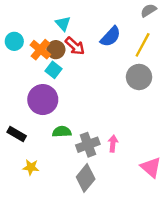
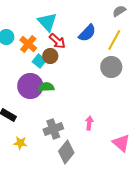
cyan triangle: (63, 24) -> (47, 22), size x1.5
brown circle: (56, 50) -> (50, 56), moved
green semicircle: (62, 132) -> (46, 87), moved
gray cross: (88, 145) -> (53, 129), moved

